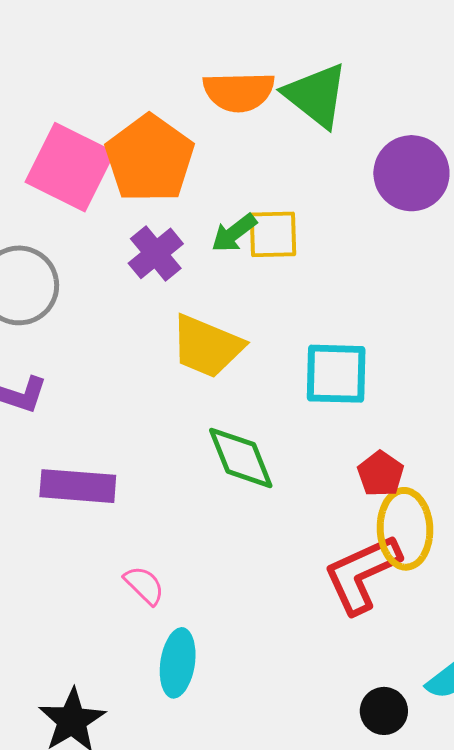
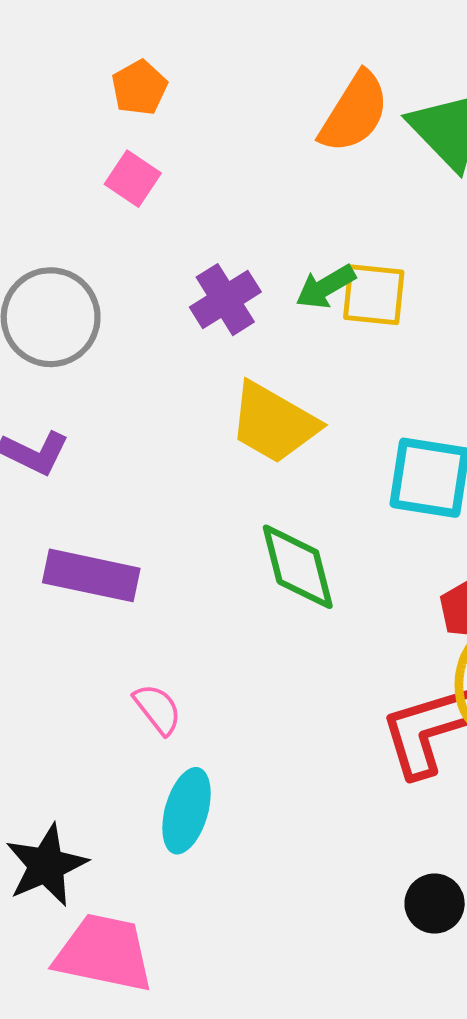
orange semicircle: (239, 92) -> (354, 112), turned -64
orange pentagon: (150, 159) -> (139, 88), moved, size x0.5
pink square: (70, 167) -> (133, 179), size x0.5

